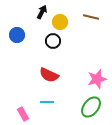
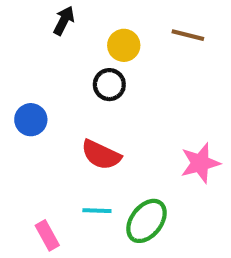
black arrow: (42, 12) -> (64, 21), moved
blue circle: (17, 35) -> (31, 120), moved
green ellipse: (91, 107) -> (146, 221), moved

